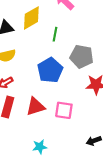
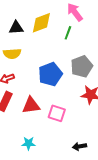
green line: (55, 34) -> (68, 33), moved
gray pentagon: (82, 56) -> (82, 66), turned 30

